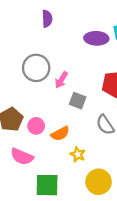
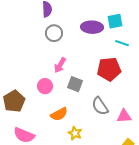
gray circle: (36, 68) -> (54, 33), moved, size x0.7
pink circle: (36, 126) -> (45, 86), moved

